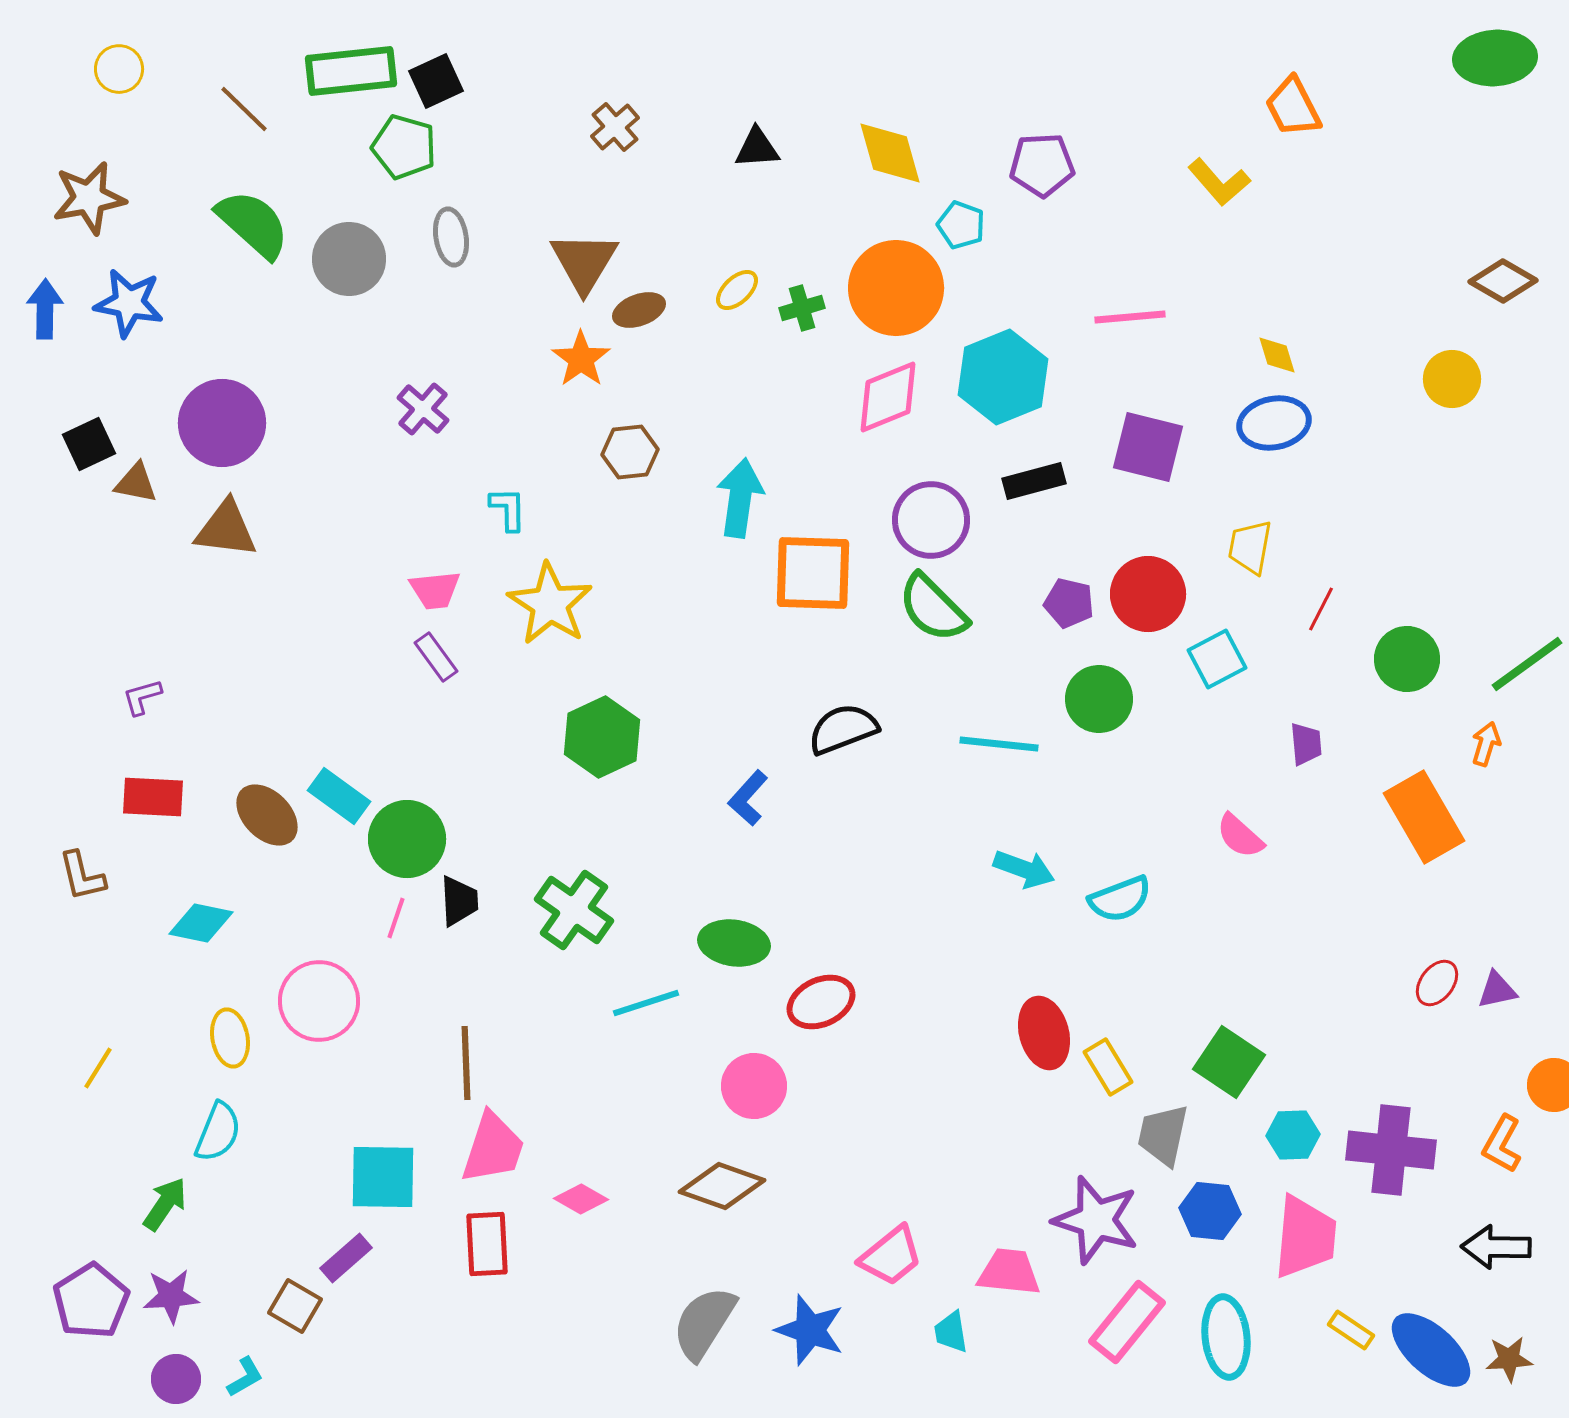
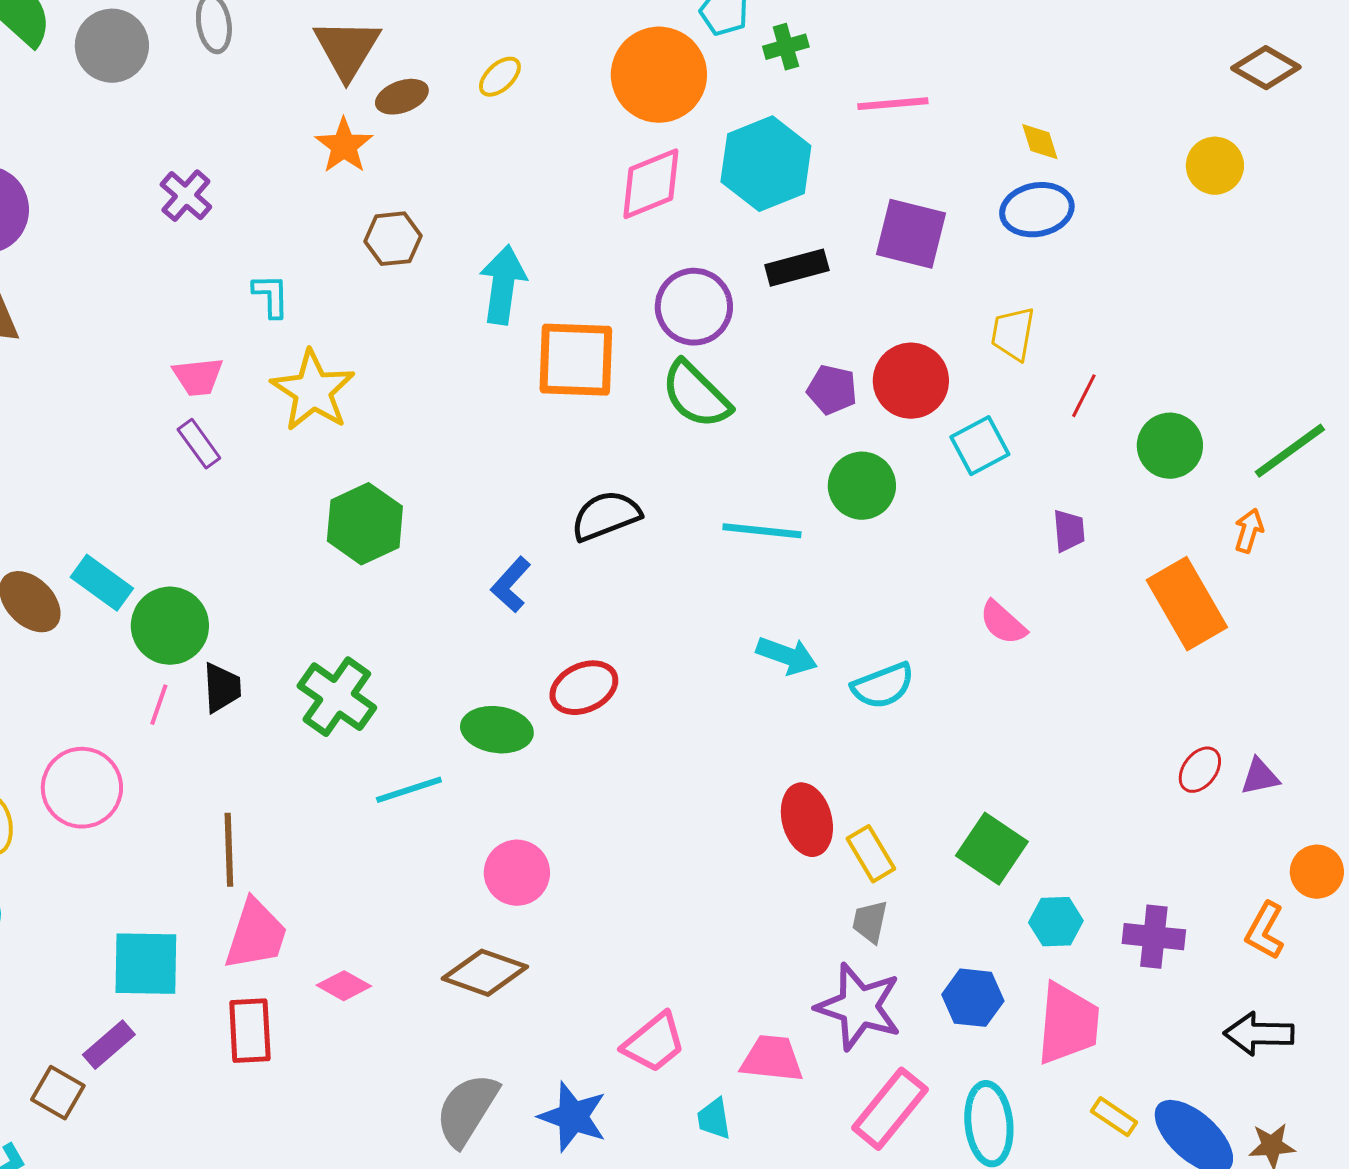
green cross: (802, 308) -> (786, 47), moved
red ellipse: (821, 1002) -> (584, 688), moved
gray trapezoid: (1163, 1135) -> (870, 922), moved, size x0.7
purple cross: (1391, 1150) -> (1154, 937), size x0.7

